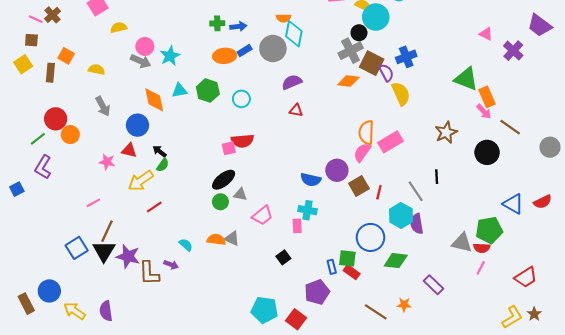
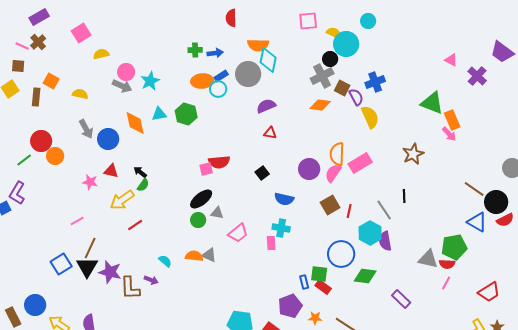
orange semicircle: (283, 18) -> (258, 45), size x1.5
brown square: (372, 63) -> (342, 88), size x0.7
cyan circle: (241, 99) -> (218, 89), moved
blue circle: (137, 125) -> (108, 139), moved
brown line: (510, 127) -> (474, 189), moved
black circle: (487, 152) -> (496, 202), moved
purple L-shape: (43, 167) -> (17, 193), moved
purple circle: (337, 170) -> (309, 169), moved
black square: (283, 257) -> (262, 173), moved
orange star: (404, 305) -> (315, 318), moved

